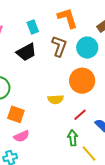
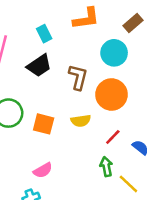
orange L-shape: (67, 18) -> (86, 19), turned 105
brown L-shape: (59, 46) -> (78, 77), moved
orange square: (16, 114) -> (44, 124), moved

